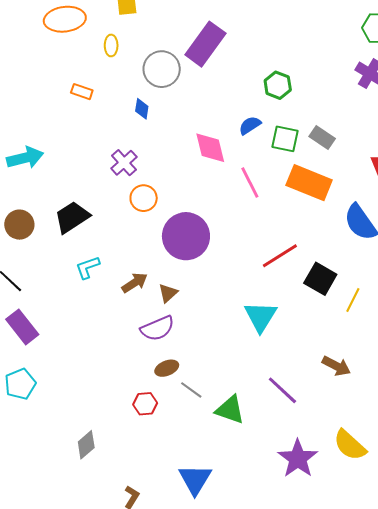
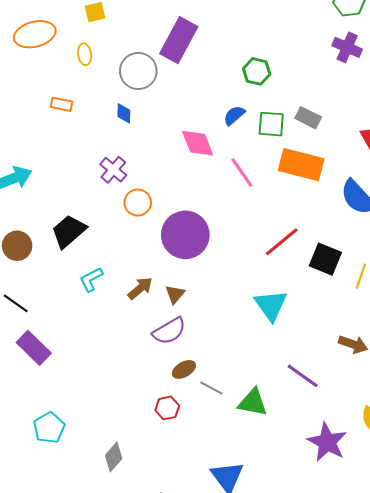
cyan pentagon: (20, 384) -> (49, 428), moved

